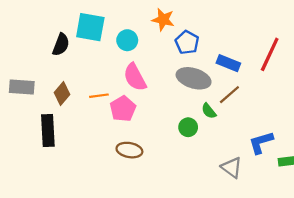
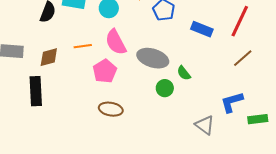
gray ellipse: (194, 78) -> (153, 58), moved
brown diamond: (62, 94) -> (49, 57), turned 35
brown line: (229, 95) -> (243, 58), moved
orange line: (99, 96) -> (83, 46), moved

